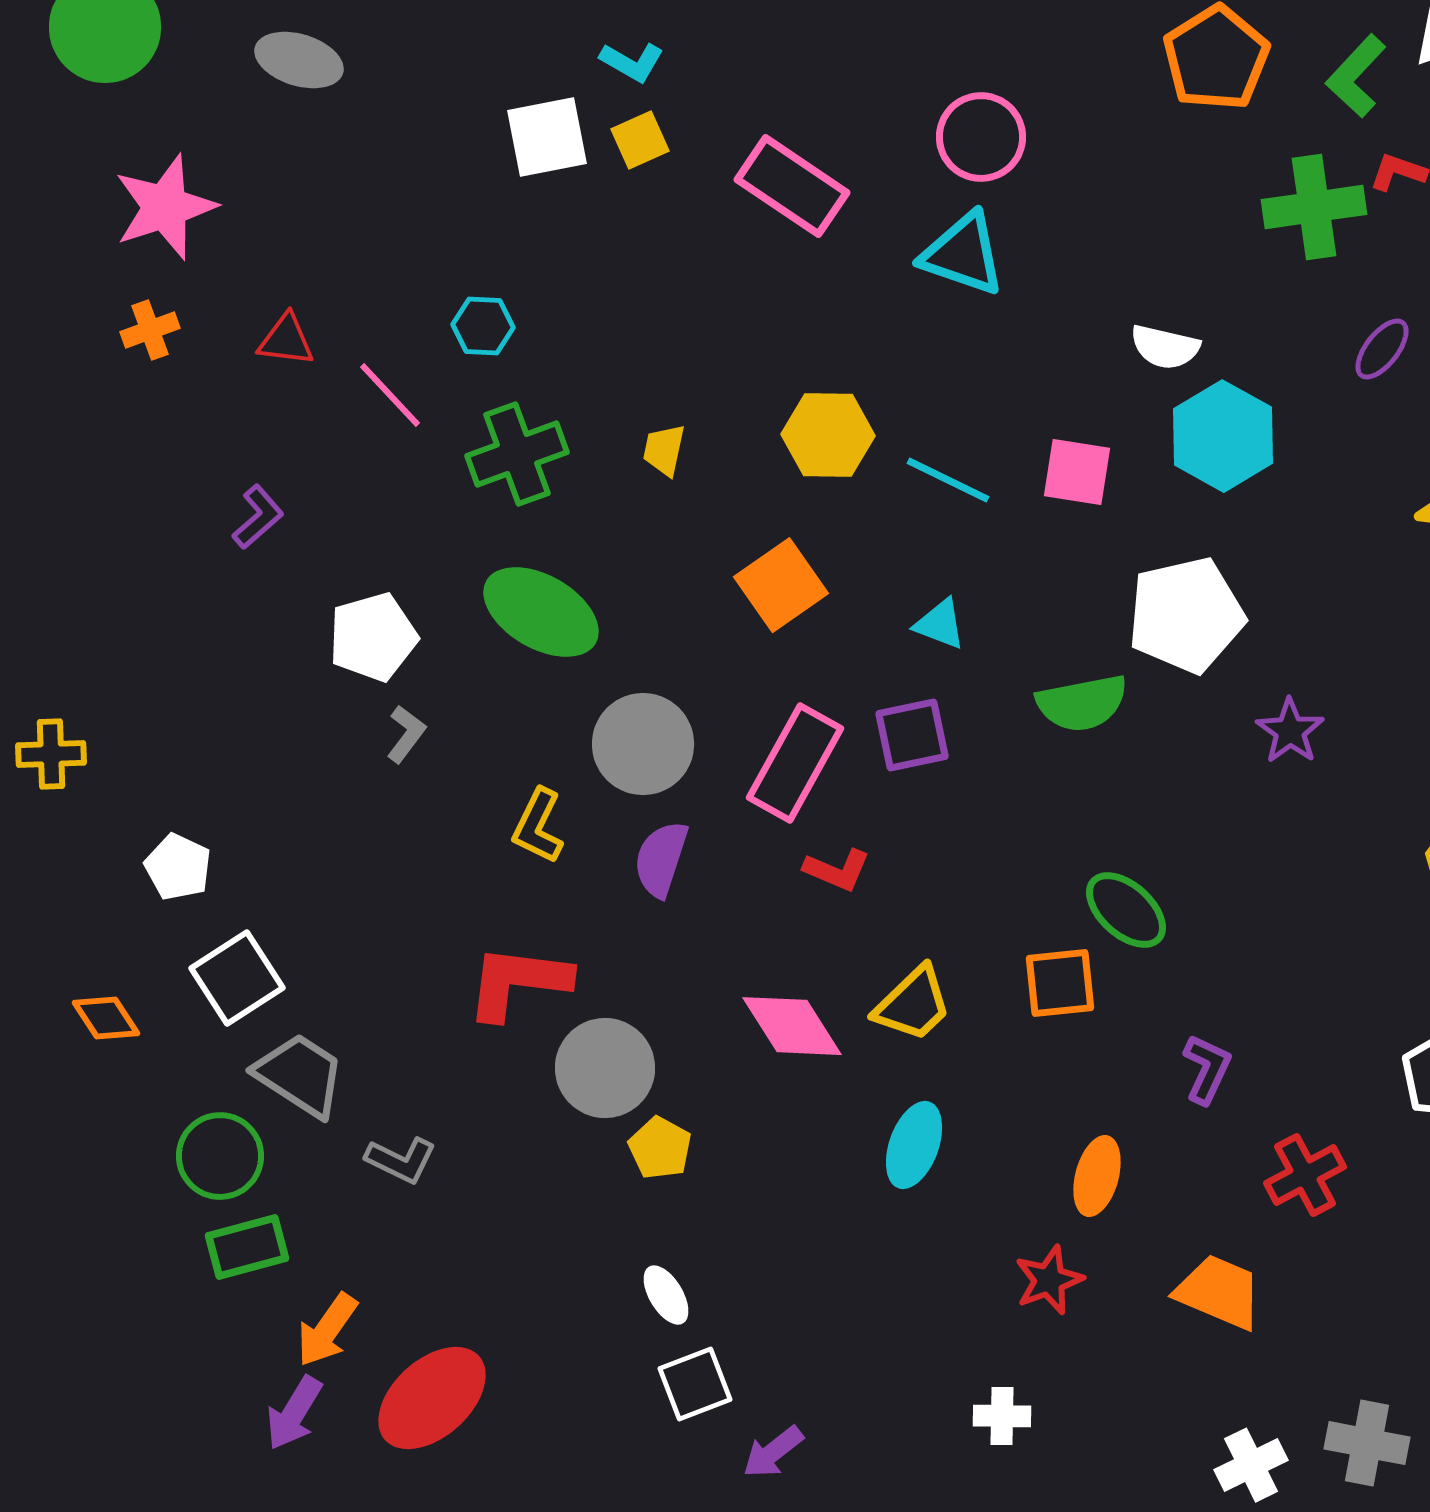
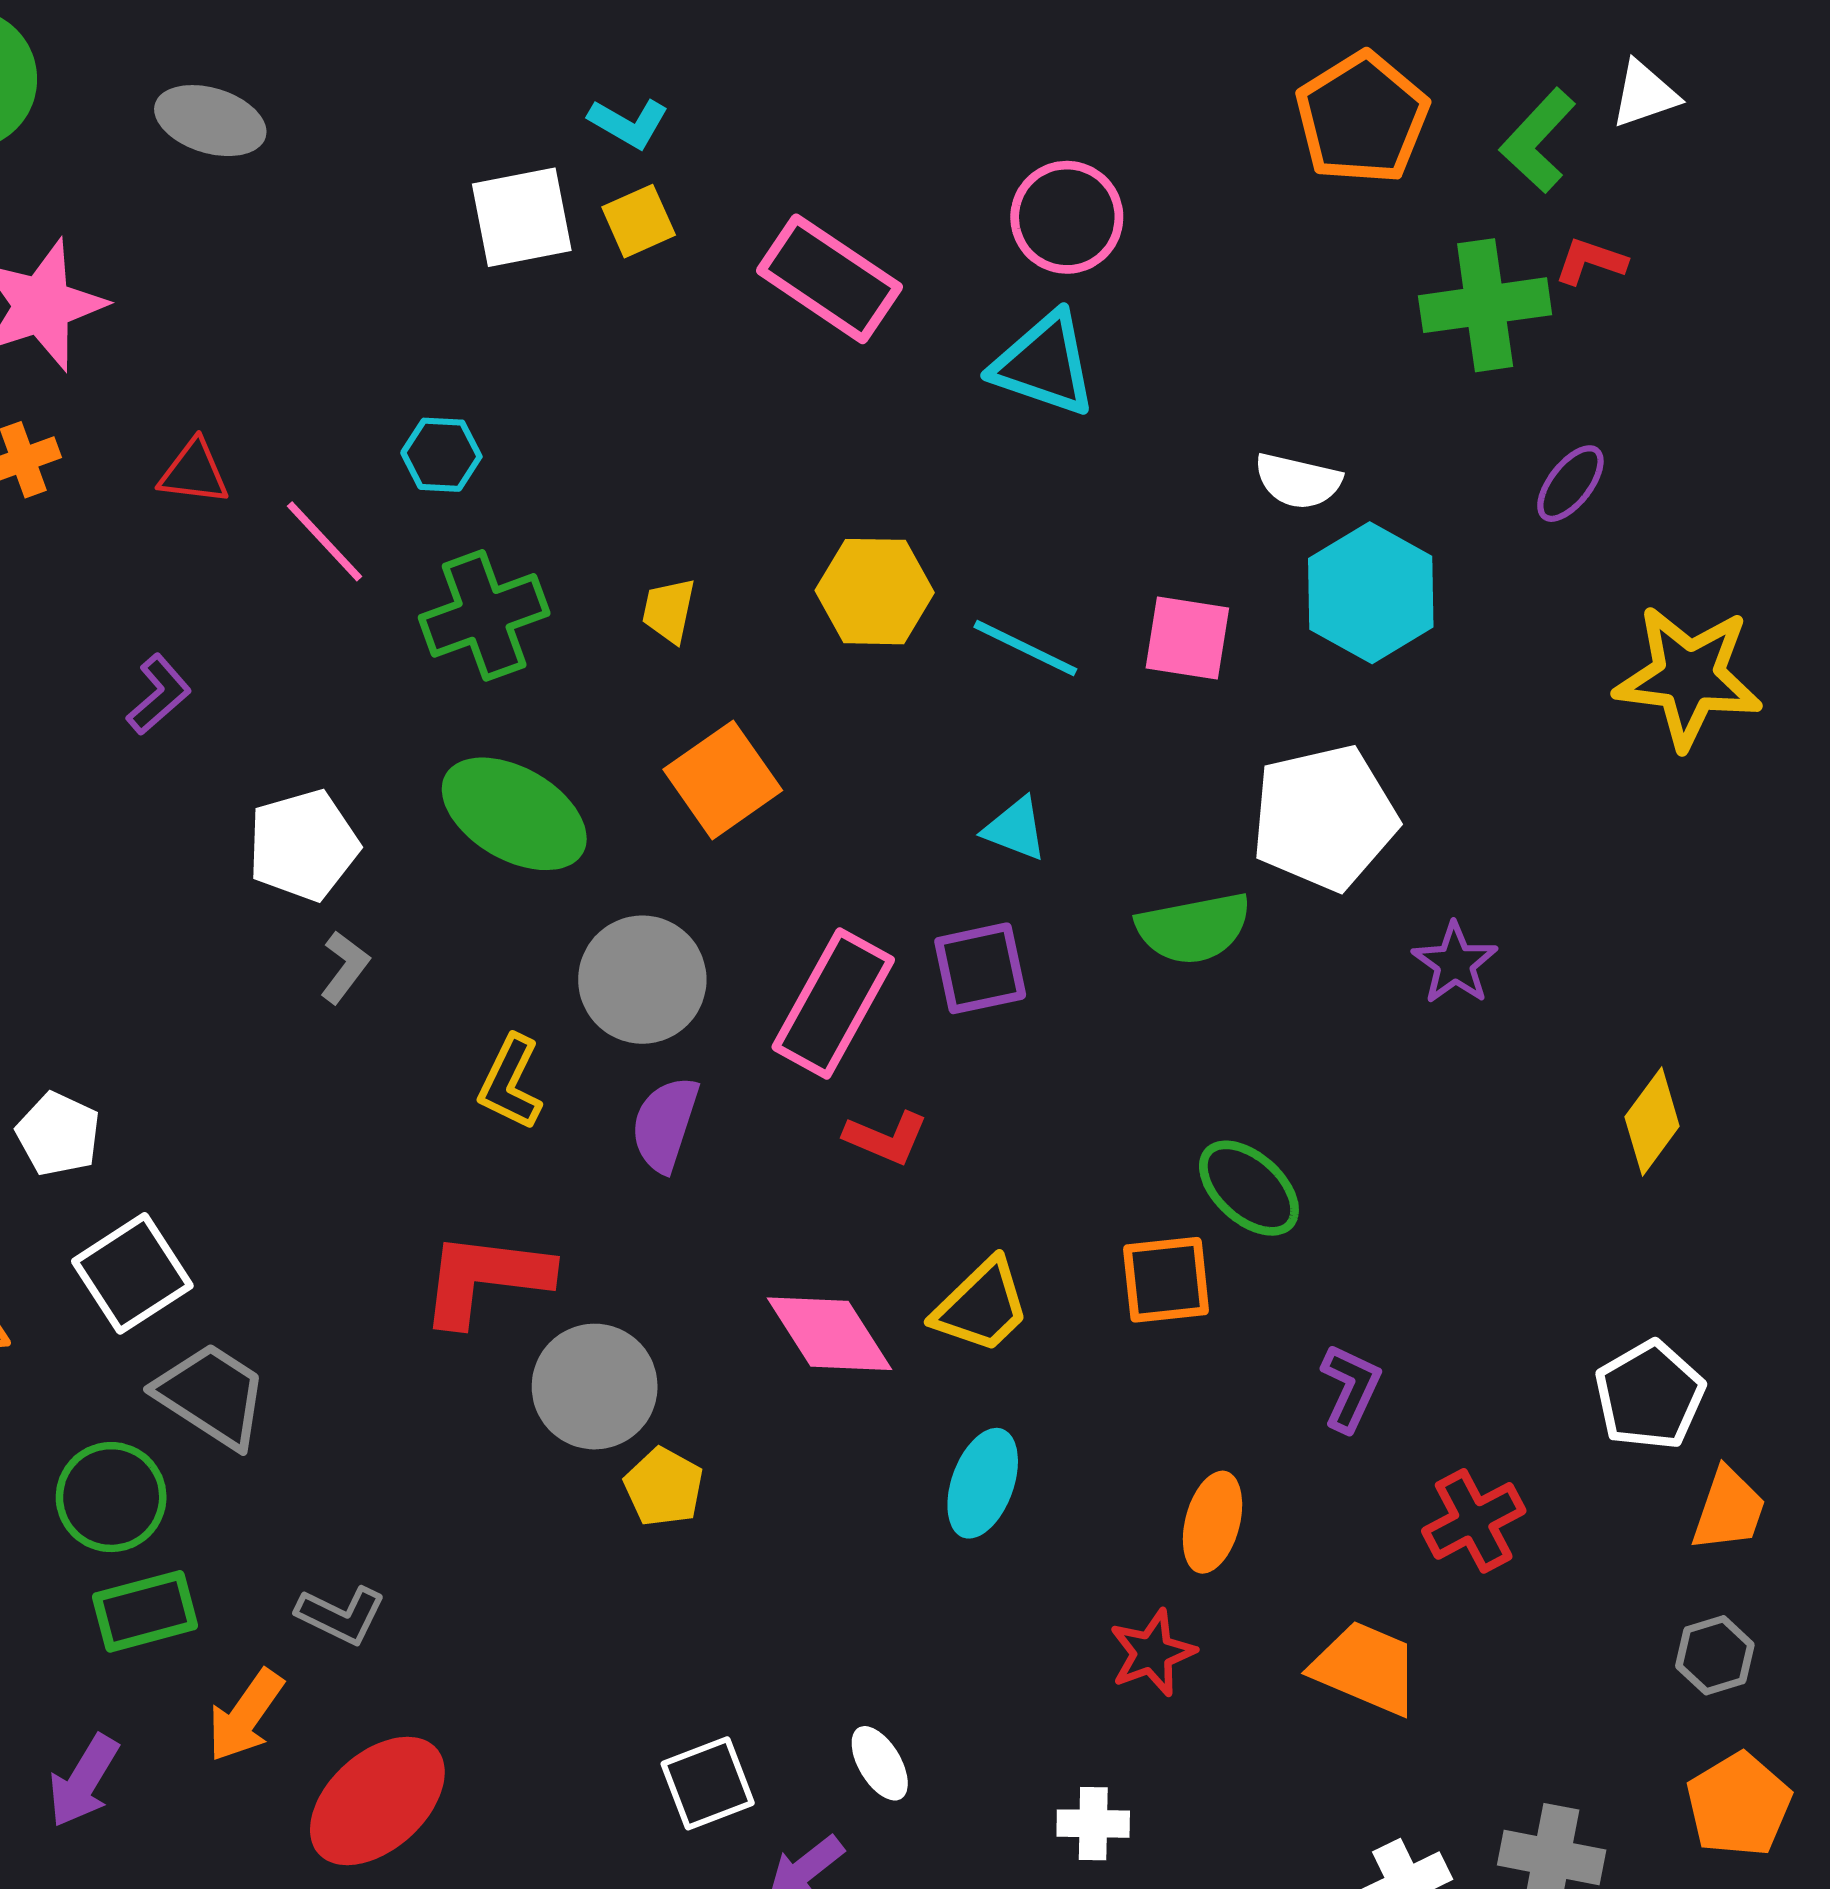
orange square: (781, 585) -> (723, 780), moved
gray L-shape: (401, 1160) -> (341, 1615), moved
white ellipse: (666, 1295) -> (880, 1763), moved
purple arrow: (294, 1413) -> (83, 1781), moved

